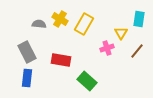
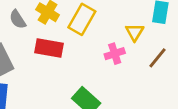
gray semicircle: (39, 24) -> (18, 19), turned -128
red rectangle: (61, 60) -> (49, 48), moved

